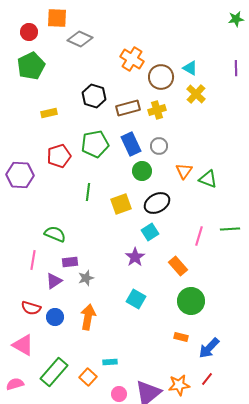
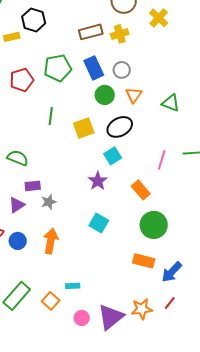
black hexagon: (94, 96) -> (34, 20), moved
orange triangle: (184, 171) -> (134, 95), moved
orange rectangle: (181, 337) -> (144, 261), size x1.5

